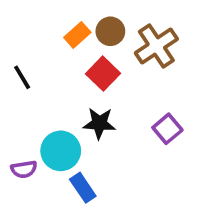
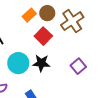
cyan circle: (61, 151) -> (18, 63), moved

